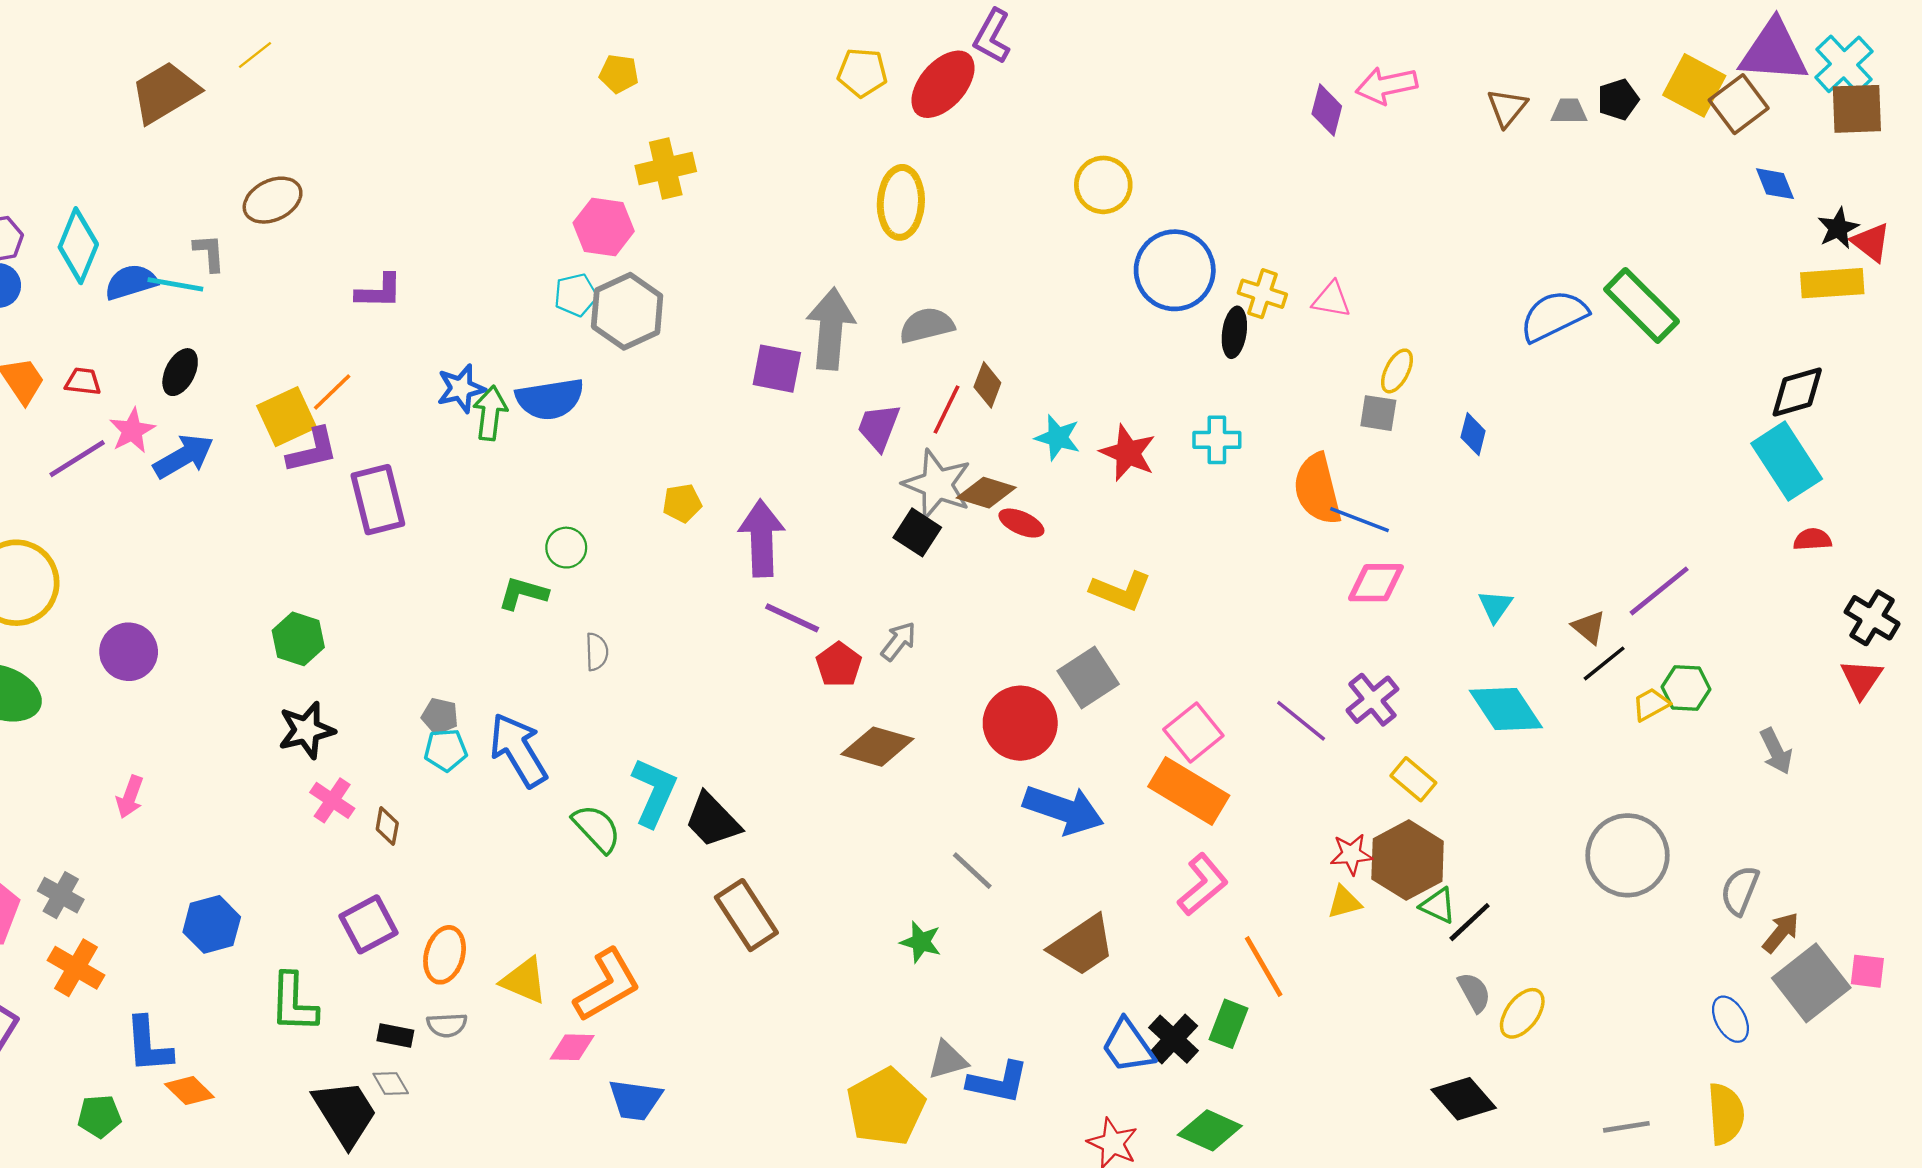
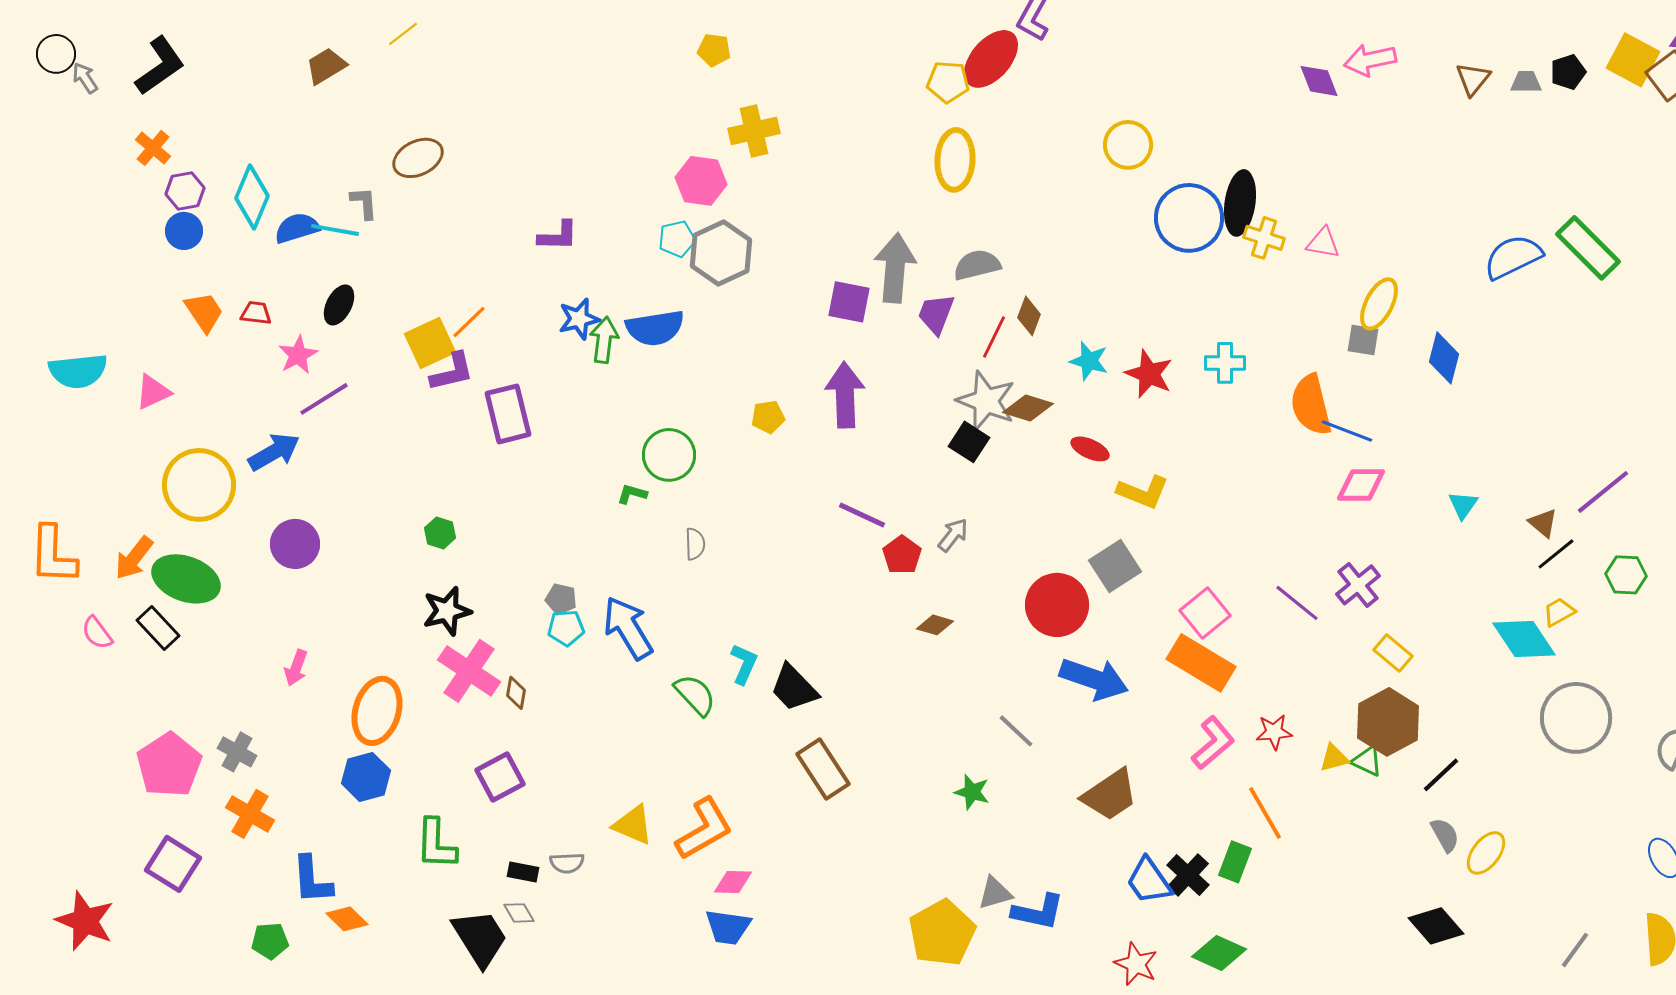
yellow pentagon: (862, 73) -> (948, 82), moved
brown trapezoid: (165, 92) -> (326, 66), size x0.7
purple diamond: (1327, 110) -> (1319, 81), turned -36
purple L-shape: (379, 291) -> (558, 236), moved
black ellipse: (1234, 332) -> (1240, 203), moved, size x1.5
yellow ellipse: (1397, 371) -> (1379, 304), size x1.4
purple trapezoid: (879, 427) -> (936, 314), moved
blue diamond: (1473, 434) -> (1444, 358), size x1.4
blue arrow: (184, 456) -> (274, 452), moved
purple line: (77, 459) -> (324, 399), moved
red ellipse: (1021, 523) -> (1090, 449), moved
purple arrow: (762, 538) -> (845, 395), moved
green circle: (566, 548) -> (669, 455), size x1.5
green L-shape: (523, 593) -> (632, 494), size x0.7
green hexagon: (298, 639) -> (440, 533), size x0.7
yellow trapezoid: (1651, 704) -> (1559, 612), moved
cyan diamond: (1506, 709) -> (1524, 639), moved
brown diamond: (877, 747) -> (935, 625), size x0.6
cyan L-shape: (654, 792) -> (744, 664), size x0.7
pink cross: (332, 800) -> (469, 671), size x1.6
red star: (1351, 854) -> (1274, 732), moved
green triangle: (1438, 906) -> (1367, 761), moved
orange ellipse: (445, 955) -> (377, 711), moved, size x1.4
pink diamond: (572, 1047) -> (733, 882), moved
gray line: (1626, 1127) -> (1575, 950), turned -45

